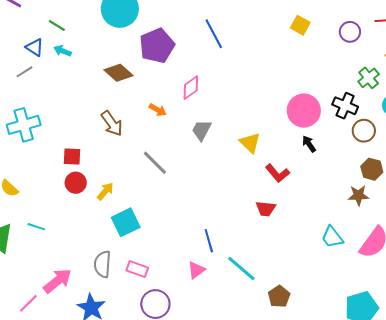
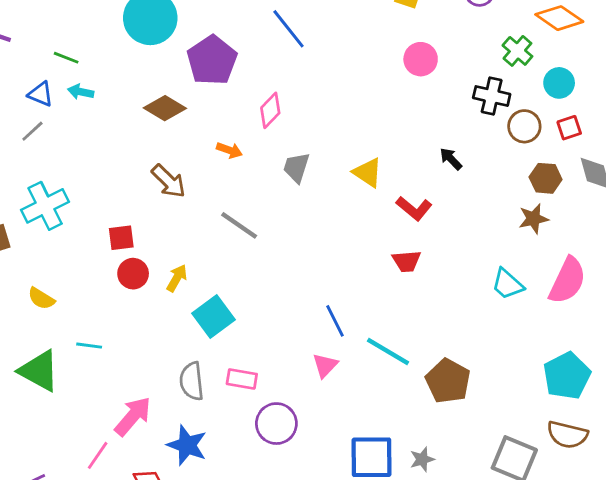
pink circle: (304, 111) -> (421, 59), moved, size x0.7
brown pentagon: (279, 296) -> (448, 381), size x1.4

